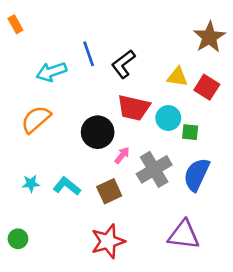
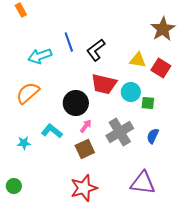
orange rectangle: (15, 24) -> (21, 10), moved
pink arrow: (122, 155) -> (86, 126), moved
blue semicircle: (197, 175) -> (153, 136), size x0.6
cyan L-shape: (67, 186) -> (52, 131), moved

